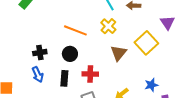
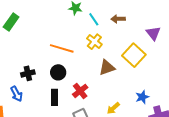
brown triangle: (119, 53) -> (107, 68), turned 36
blue arrow: (38, 74) -> (16, 94), moved
red cross: (90, 74) -> (80, 91), turned -35

